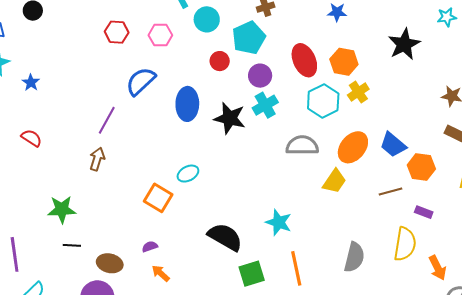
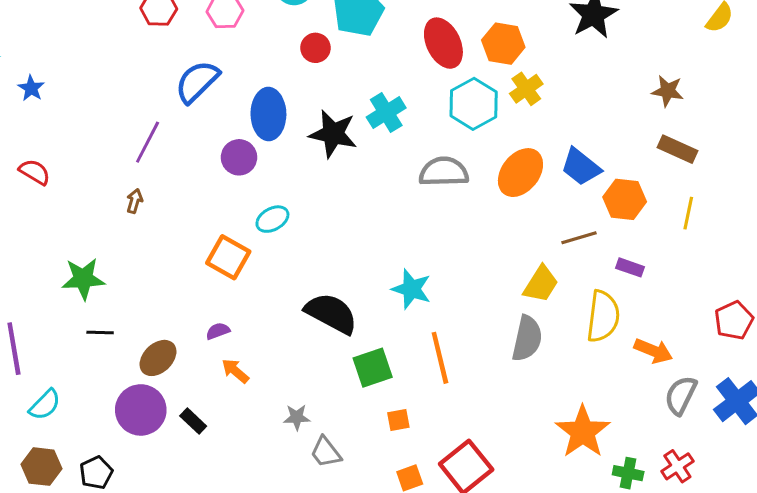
purple circle: (260, 76) -> (239, 157), moved
brown arrow: (97, 159) -> (135, 201), size x0.7
yellow trapezoid: (334, 181) -> (541, 284), moved
brown ellipse: (110, 263) -> (158, 358), turned -55
orange arrow: (438, 268) -> (653, 351), turned -40

